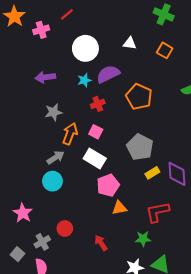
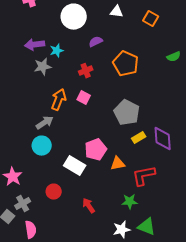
purple semicircle: (108, 74) -> (96, 42), size x0.6
cyan star: (84, 80) -> (57, 51), moved
gray star: (54, 112) -> (43, 67), moved
white rectangle: (95, 158) -> (75, 166), moved
orange triangle: (119, 208) -> (118, 164), moved
gray cross: (42, 242) -> (23, 204), moved

